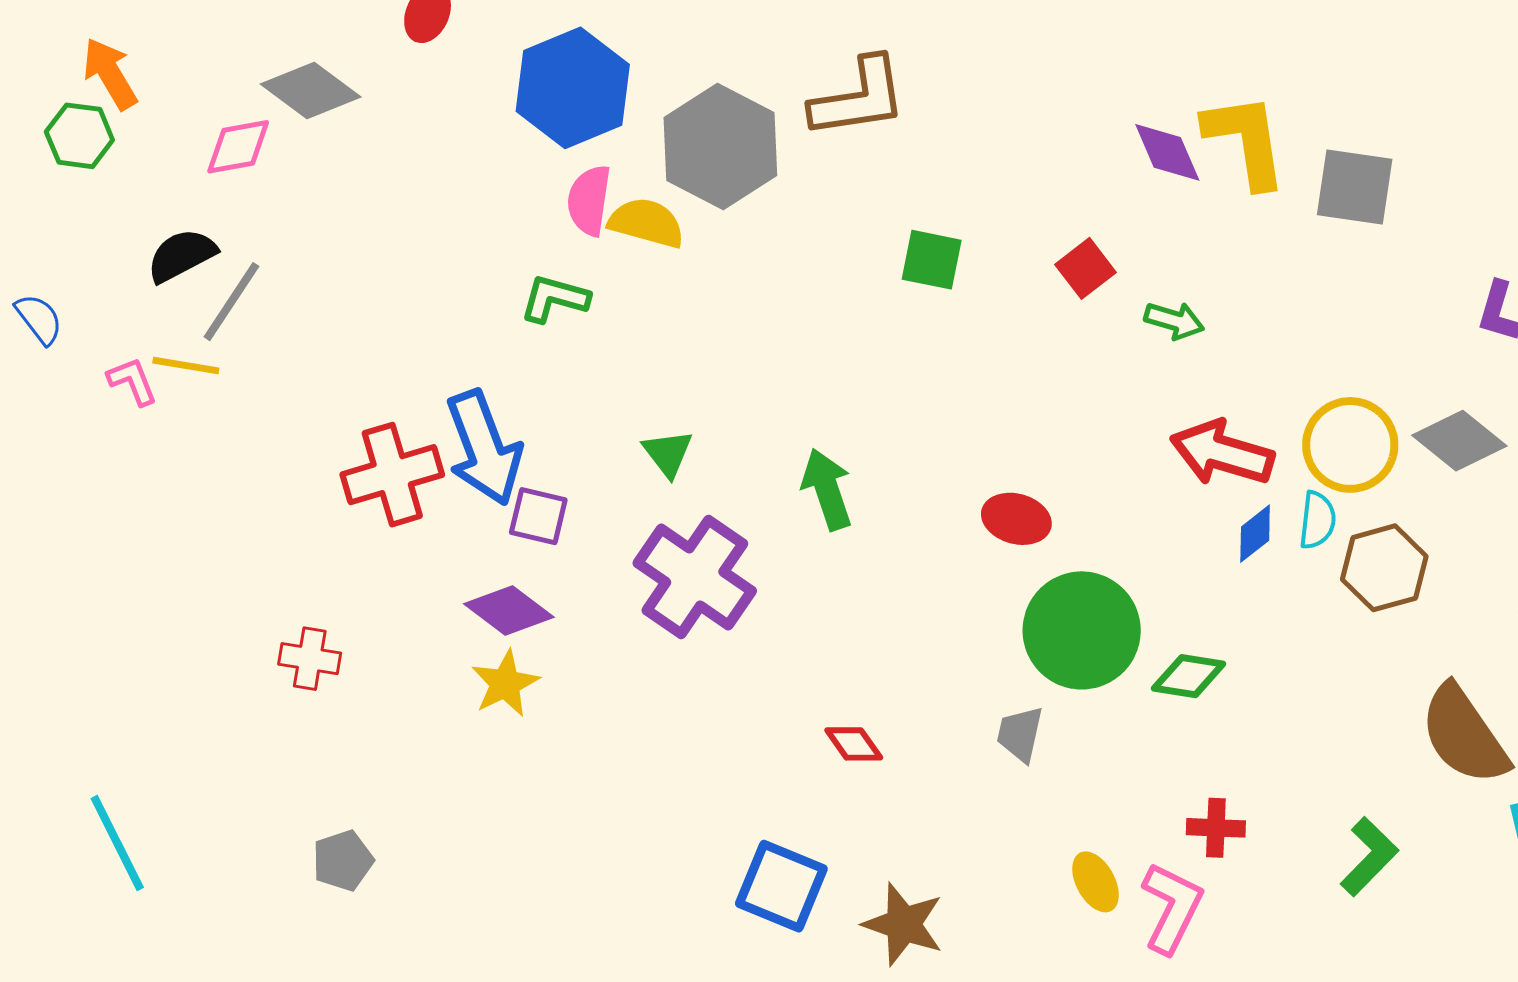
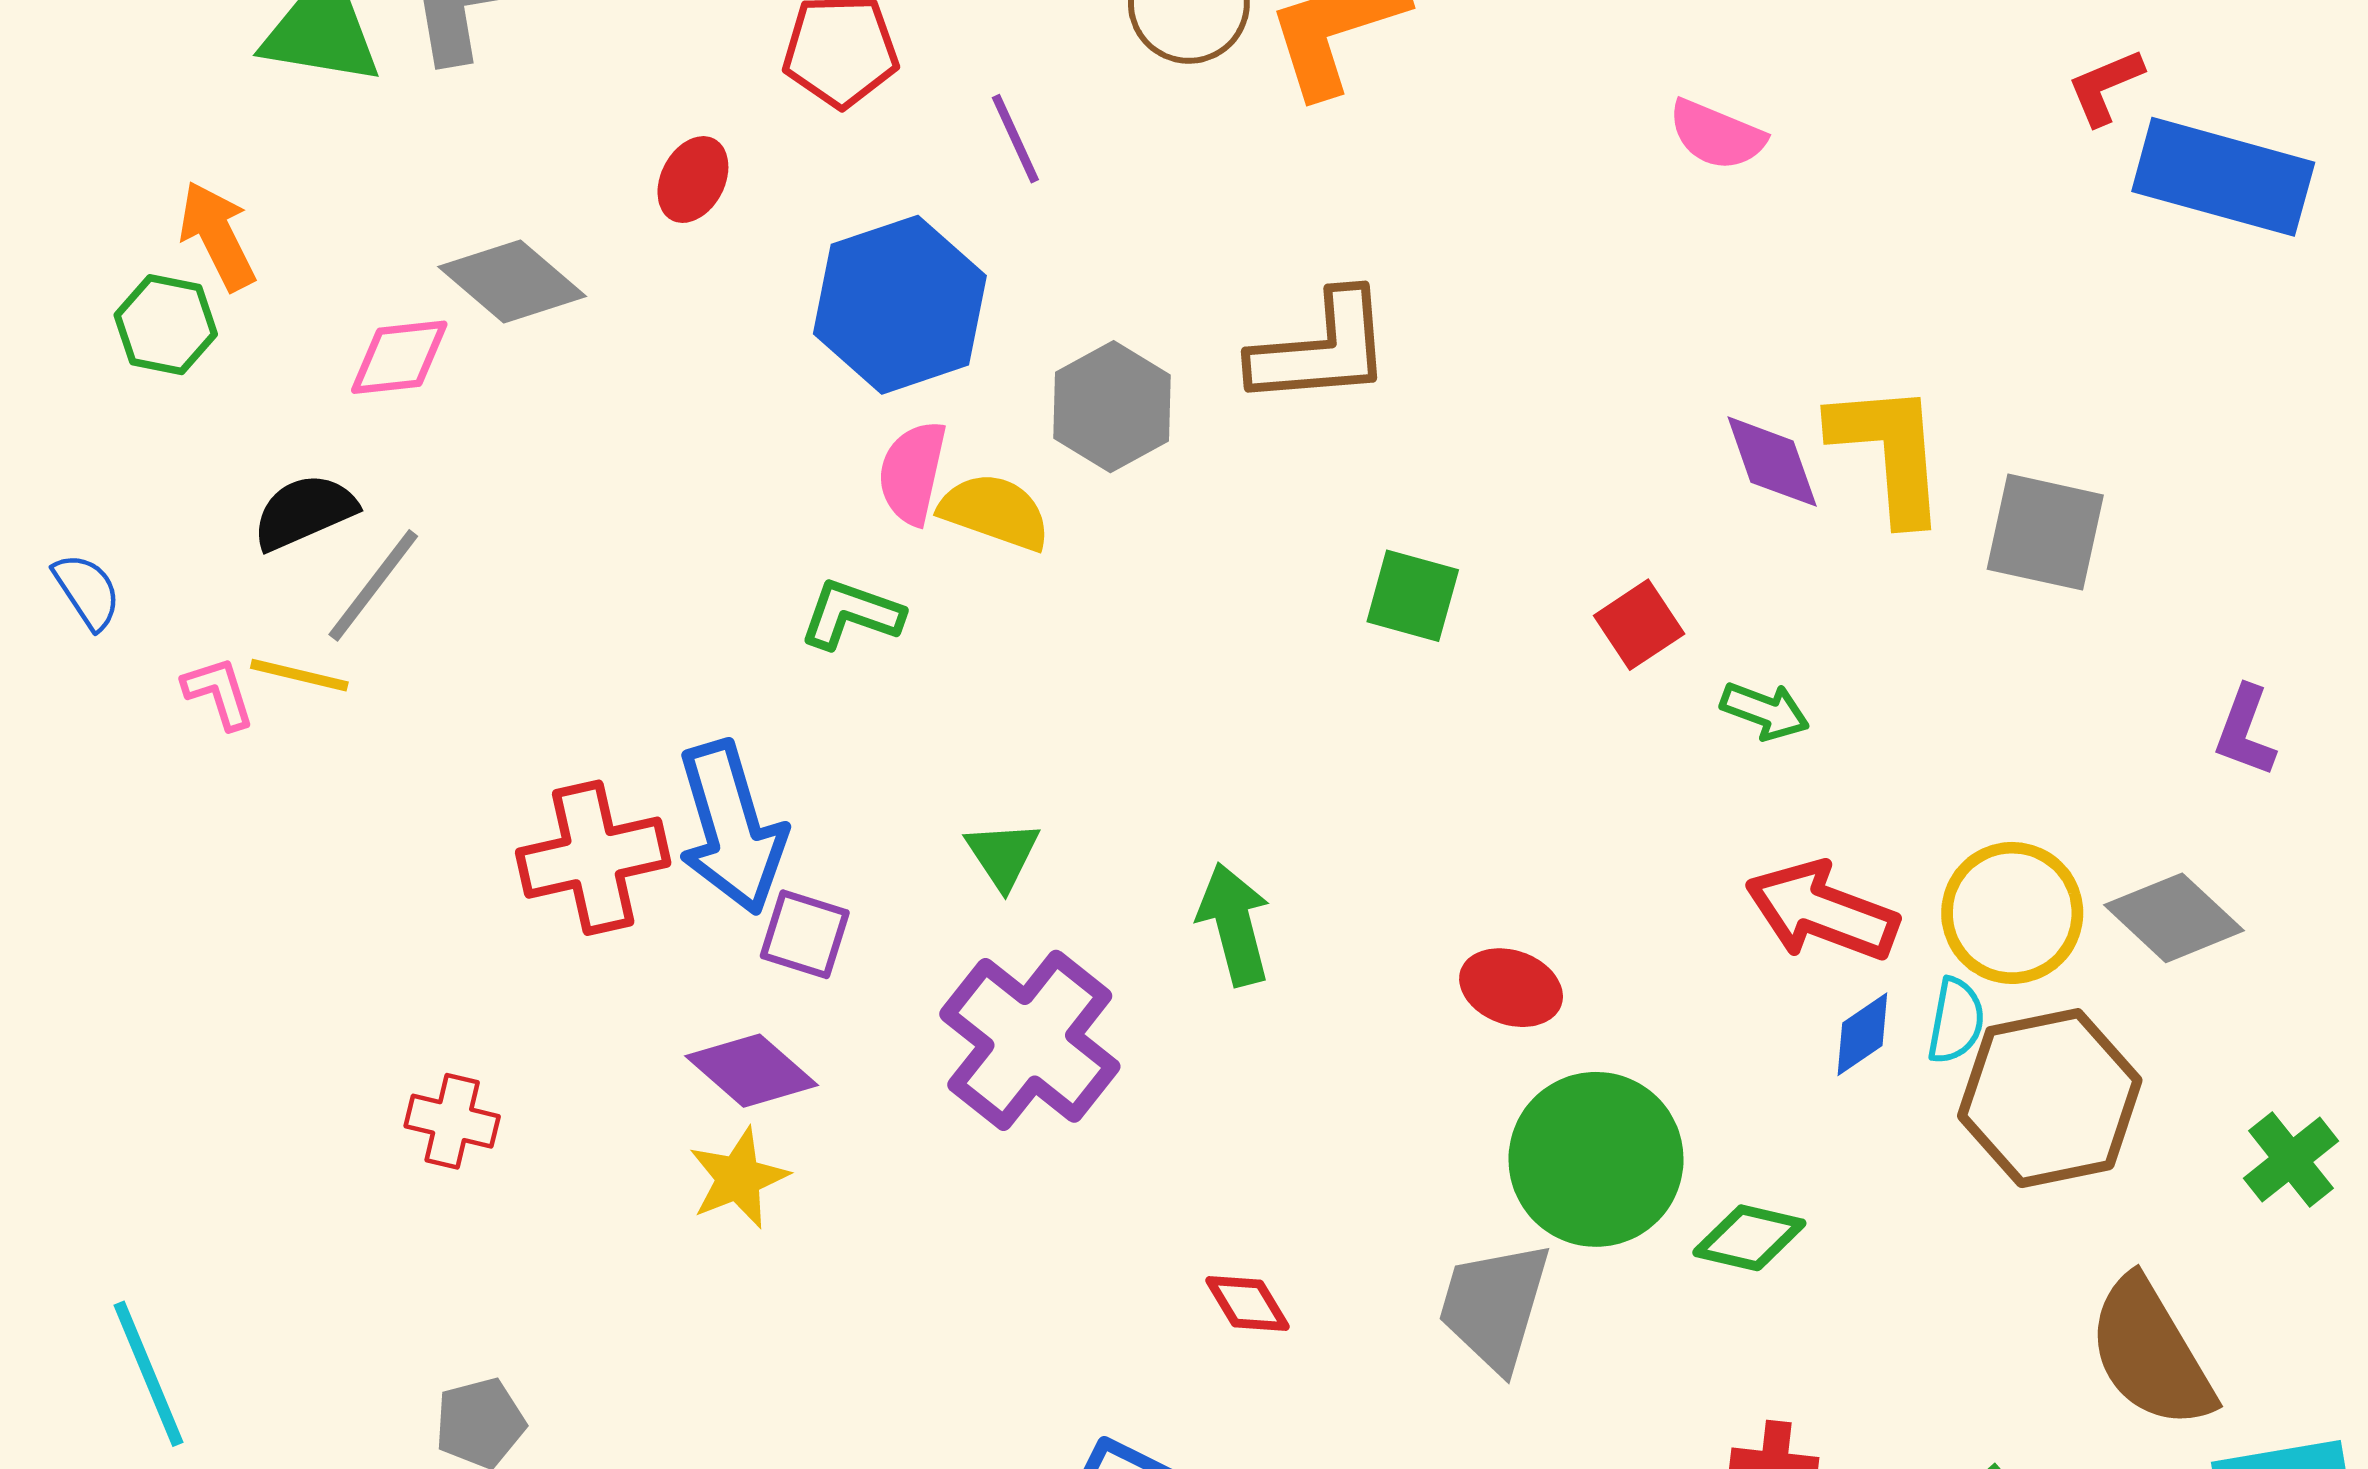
gray hexagon: (720, 147) -> (1112, 407), size x0.7
brown hexagon: (1384, 568) -> (2050, 1098), size x1.4
gray trapezoid: (1020, 734) -> (1494, 1306), size x1.6

